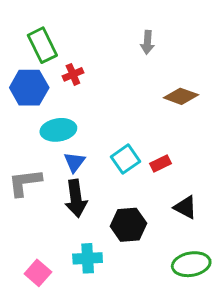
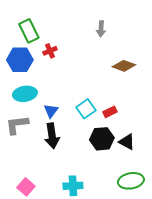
cyan ellipse: (58, 130) -> (25, 94), moved
black hexagon: (128, 225) -> (102, 139), moved
cyan cross: (88, 258) -> (73, 186), moved

